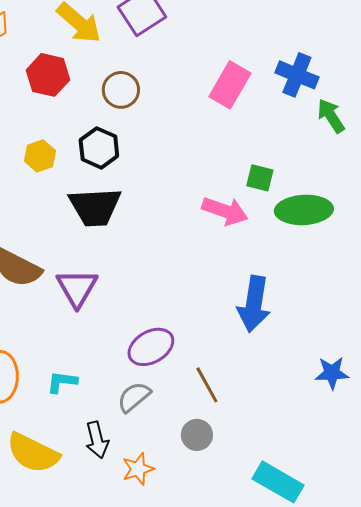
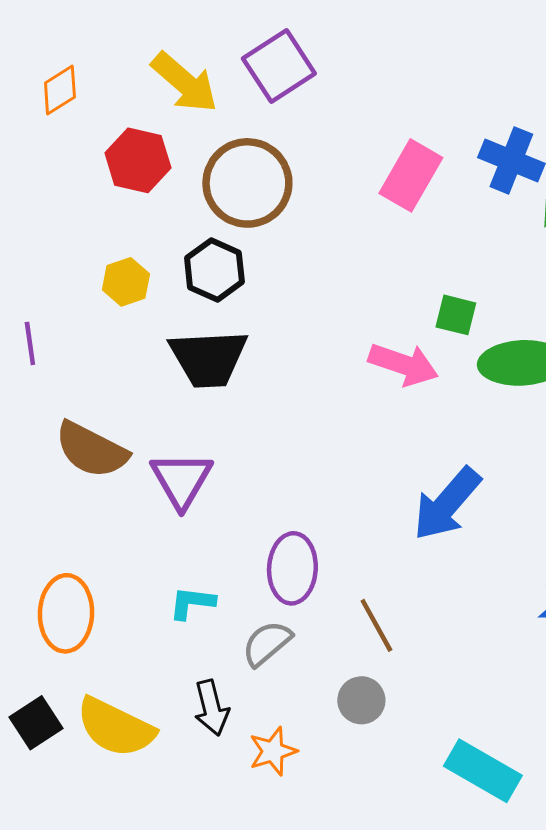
brown circle: (121, 90) -> (247, 183), size x1.6
blue arrow: (254, 304) -> (447, 504), turned 32
purple ellipse: (151, 347) -> (292, 568), turned -57
cyan L-shape: (62, 382) -> (192, 603), moved

